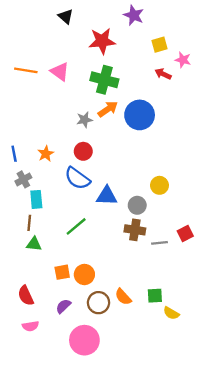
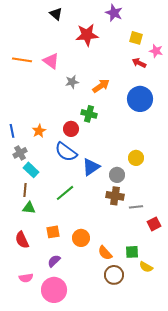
yellow square: (159, 45) -> (136, 38), turned 32
green cross: (104, 80) -> (89, 114), moved, size x0.7
orange arrow: (108, 109) -> (101, 86), moved
blue circle: (140, 115) -> (140, 99), moved
gray star: (84, 120) -> (72, 82), moved
blue triangle: (107, 196) -> (91, 167), turned -36
cyan rectangle: (36, 199) -> (31, 170), turned -42
red square: (185, 233) -> (154, 224), moved
orange circle: (84, 274) -> (81, 238), moved
red semicircle: (26, 296) -> (22, 240), moved
brown circle: (98, 303) -> (114, 275), moved
pink circle: (84, 340) -> (54, 290), moved

